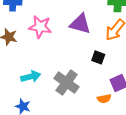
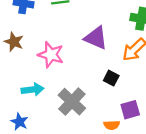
pink star: (40, 27) -> (51, 55), moved

